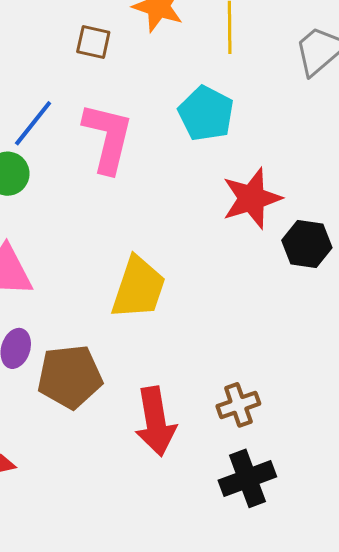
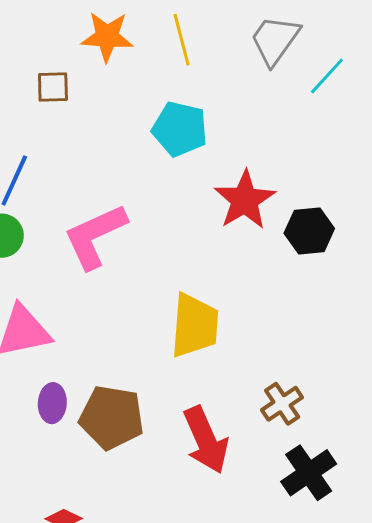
pink L-shape: (108, 138) -> (95, 236), moved, turned -114
yellow trapezoid: (138, 288) -> (195, 325), moved
brown pentagon: (70, 377) -> (112, 417), turned 30

